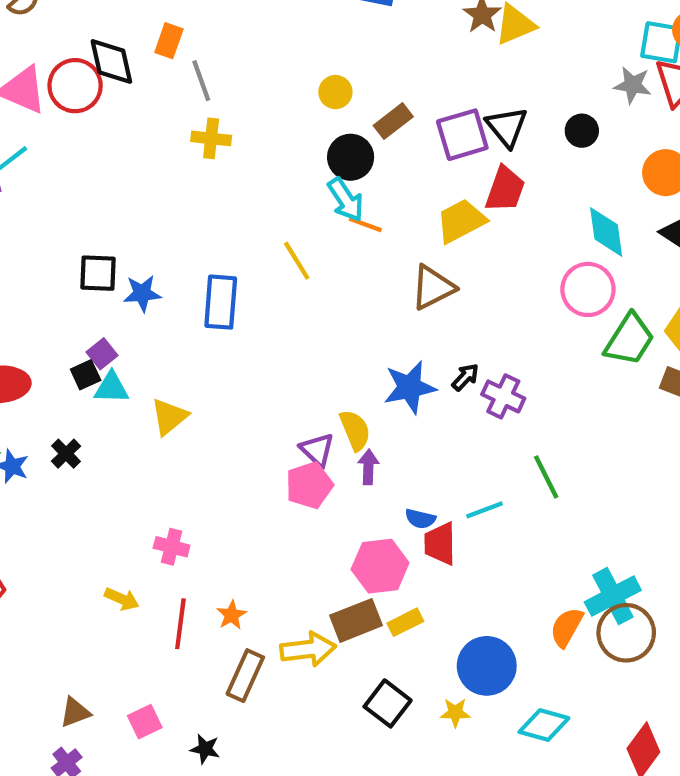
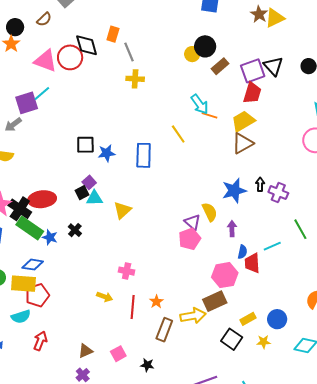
black circle: (351, 157) -> (205, 46), moved
red trapezoid: (505, 189) -> (252, 93), moved
yellow trapezoid: (461, 221) -> (243, 121), moved
black arrow: (465, 377) -> (260, 184), turned -40
purple arrow: (368, 467) -> (232, 229), moved
blue semicircle: (420, 519) -> (242, 252), turned -88
yellow rectangle: (405, 622) -> (248, 319), moved
blue circle: (487, 666) -> (277, 319), size x0.7

